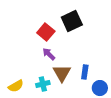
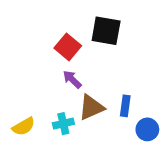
black square: (72, 21) -> (106, 31), turned 35
brown triangle: (62, 73) -> (91, 107), turned 36

